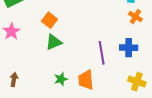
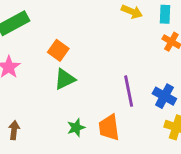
blue cross: (129, 48) -> (164, 96), moved, turned 30

